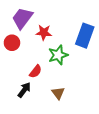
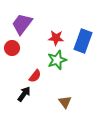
red star: (44, 33) -> (56, 38), moved
brown triangle: (58, 93) -> (65, 102), moved

